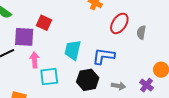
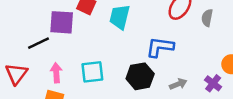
cyan trapezoid: (73, 50) -> (120, 17), moved
pink arrow: (35, 60) -> (56, 73), moved
gray arrow: (118, 86) -> (178, 84), turned -32

